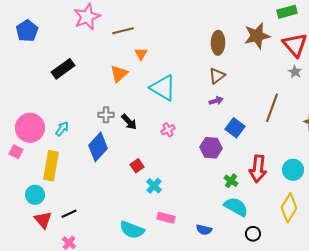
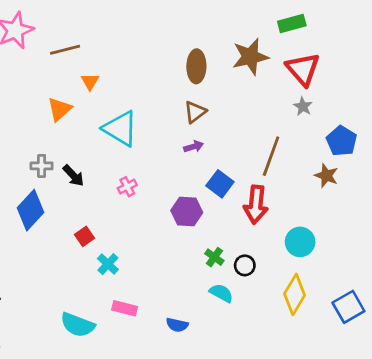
red arrow: (258, 169) -> (256, 205), moved
cyan semicircle: (236, 207) -> (221, 293), size x0.7
black circle: (253, 234) -> (245, 265), moved

